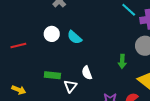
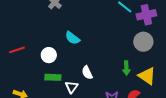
white circle: (52, 34) -> (49, 55), moved
green arrow: (122, 61) -> (126, 68), moved

